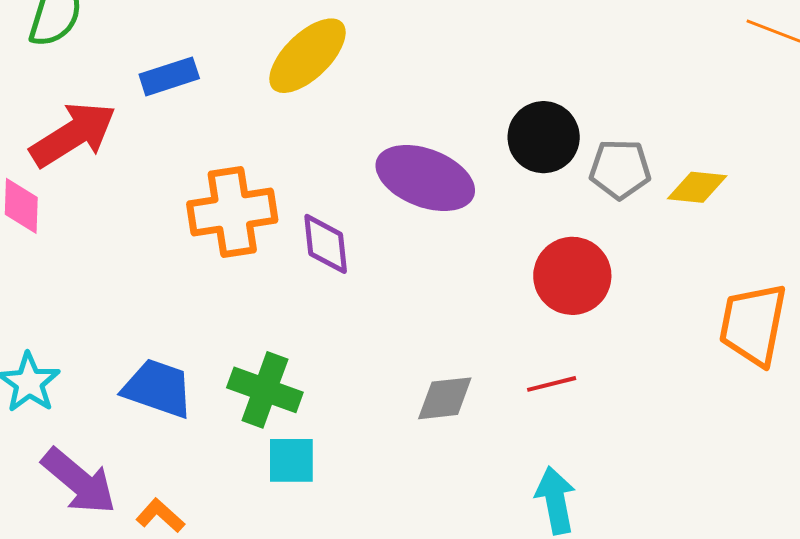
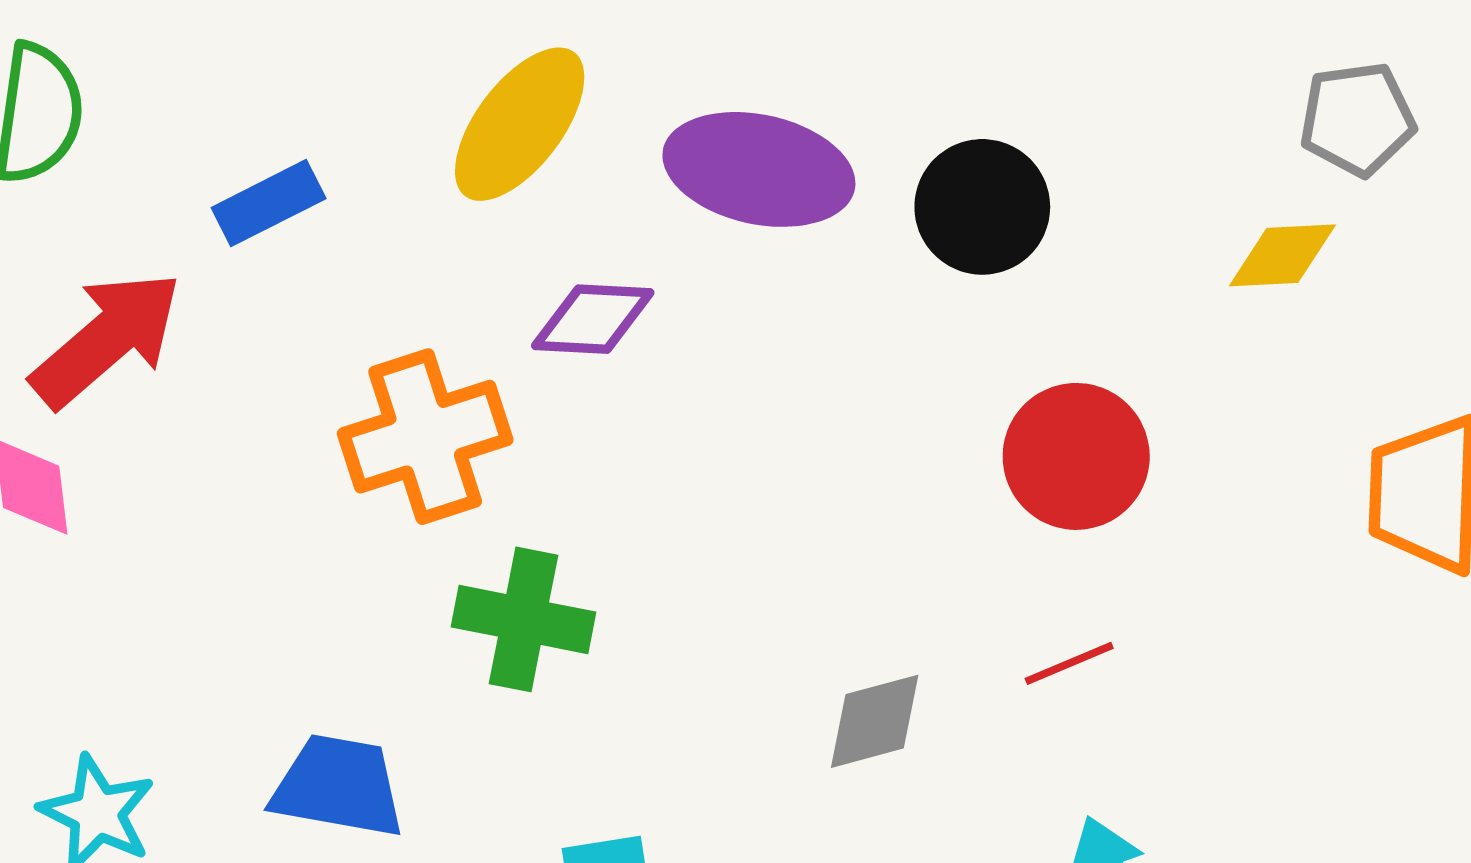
gray pentagon: (620, 169) -> (1357, 119), moved
purple ellipse: (425, 178) -> (759, 169), moved
purple diamond: (326, 244) -> (593, 319), moved, turned -72
green cross: (265, 390) -> (524, 619), moved

